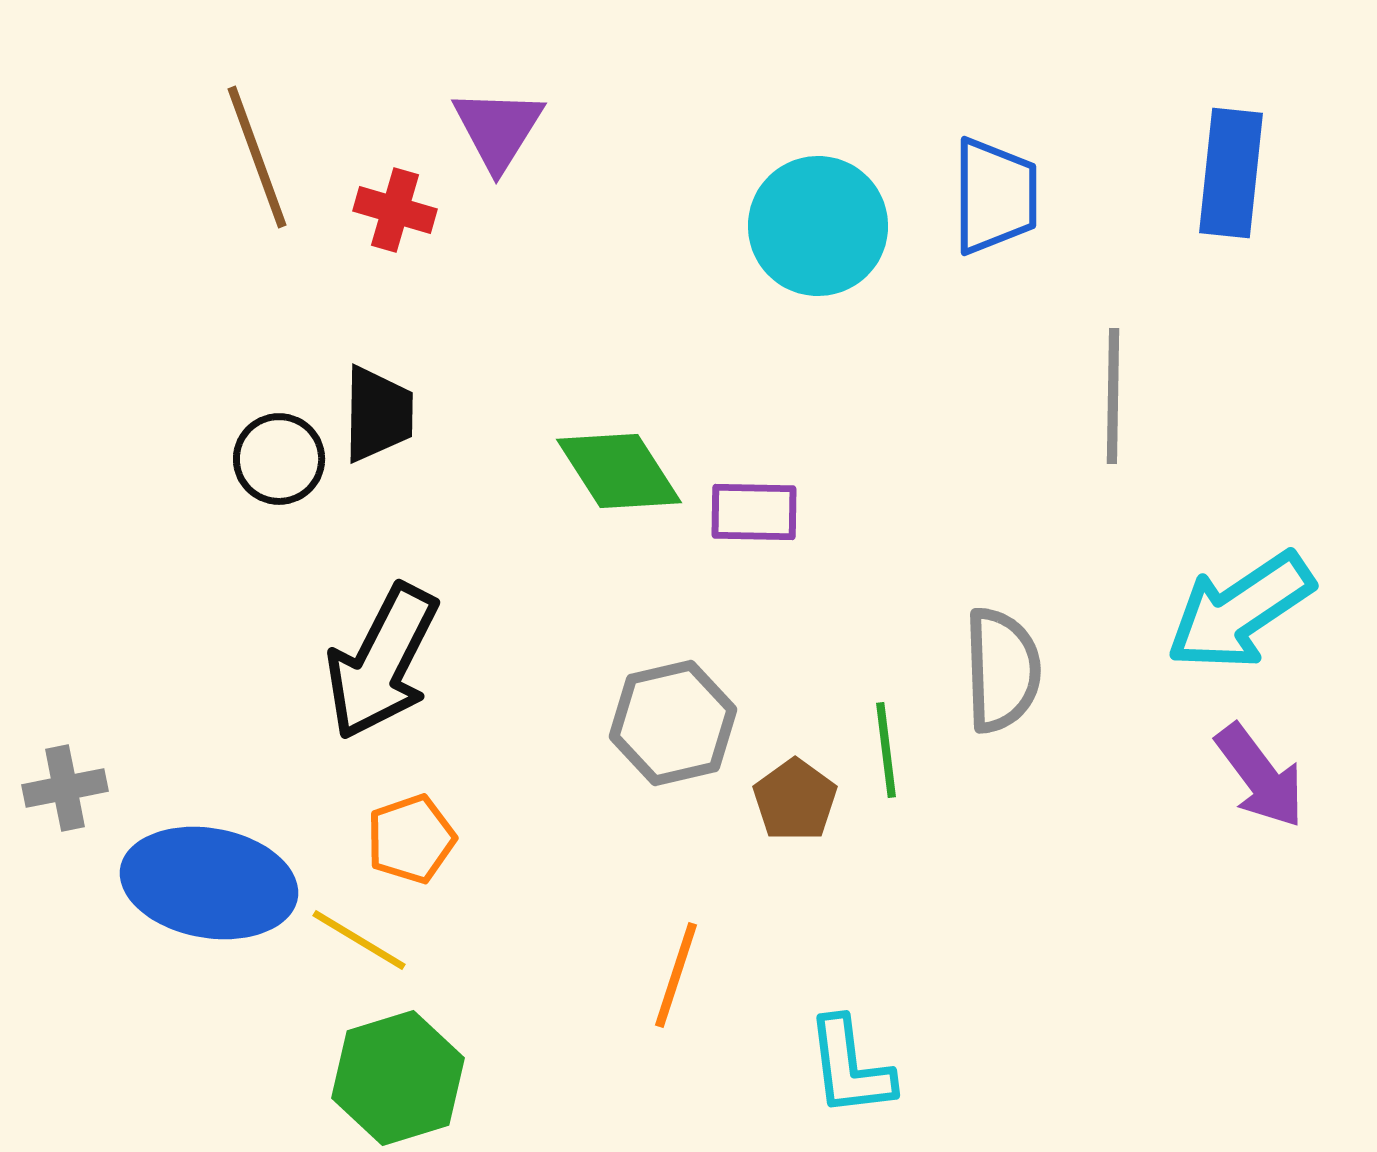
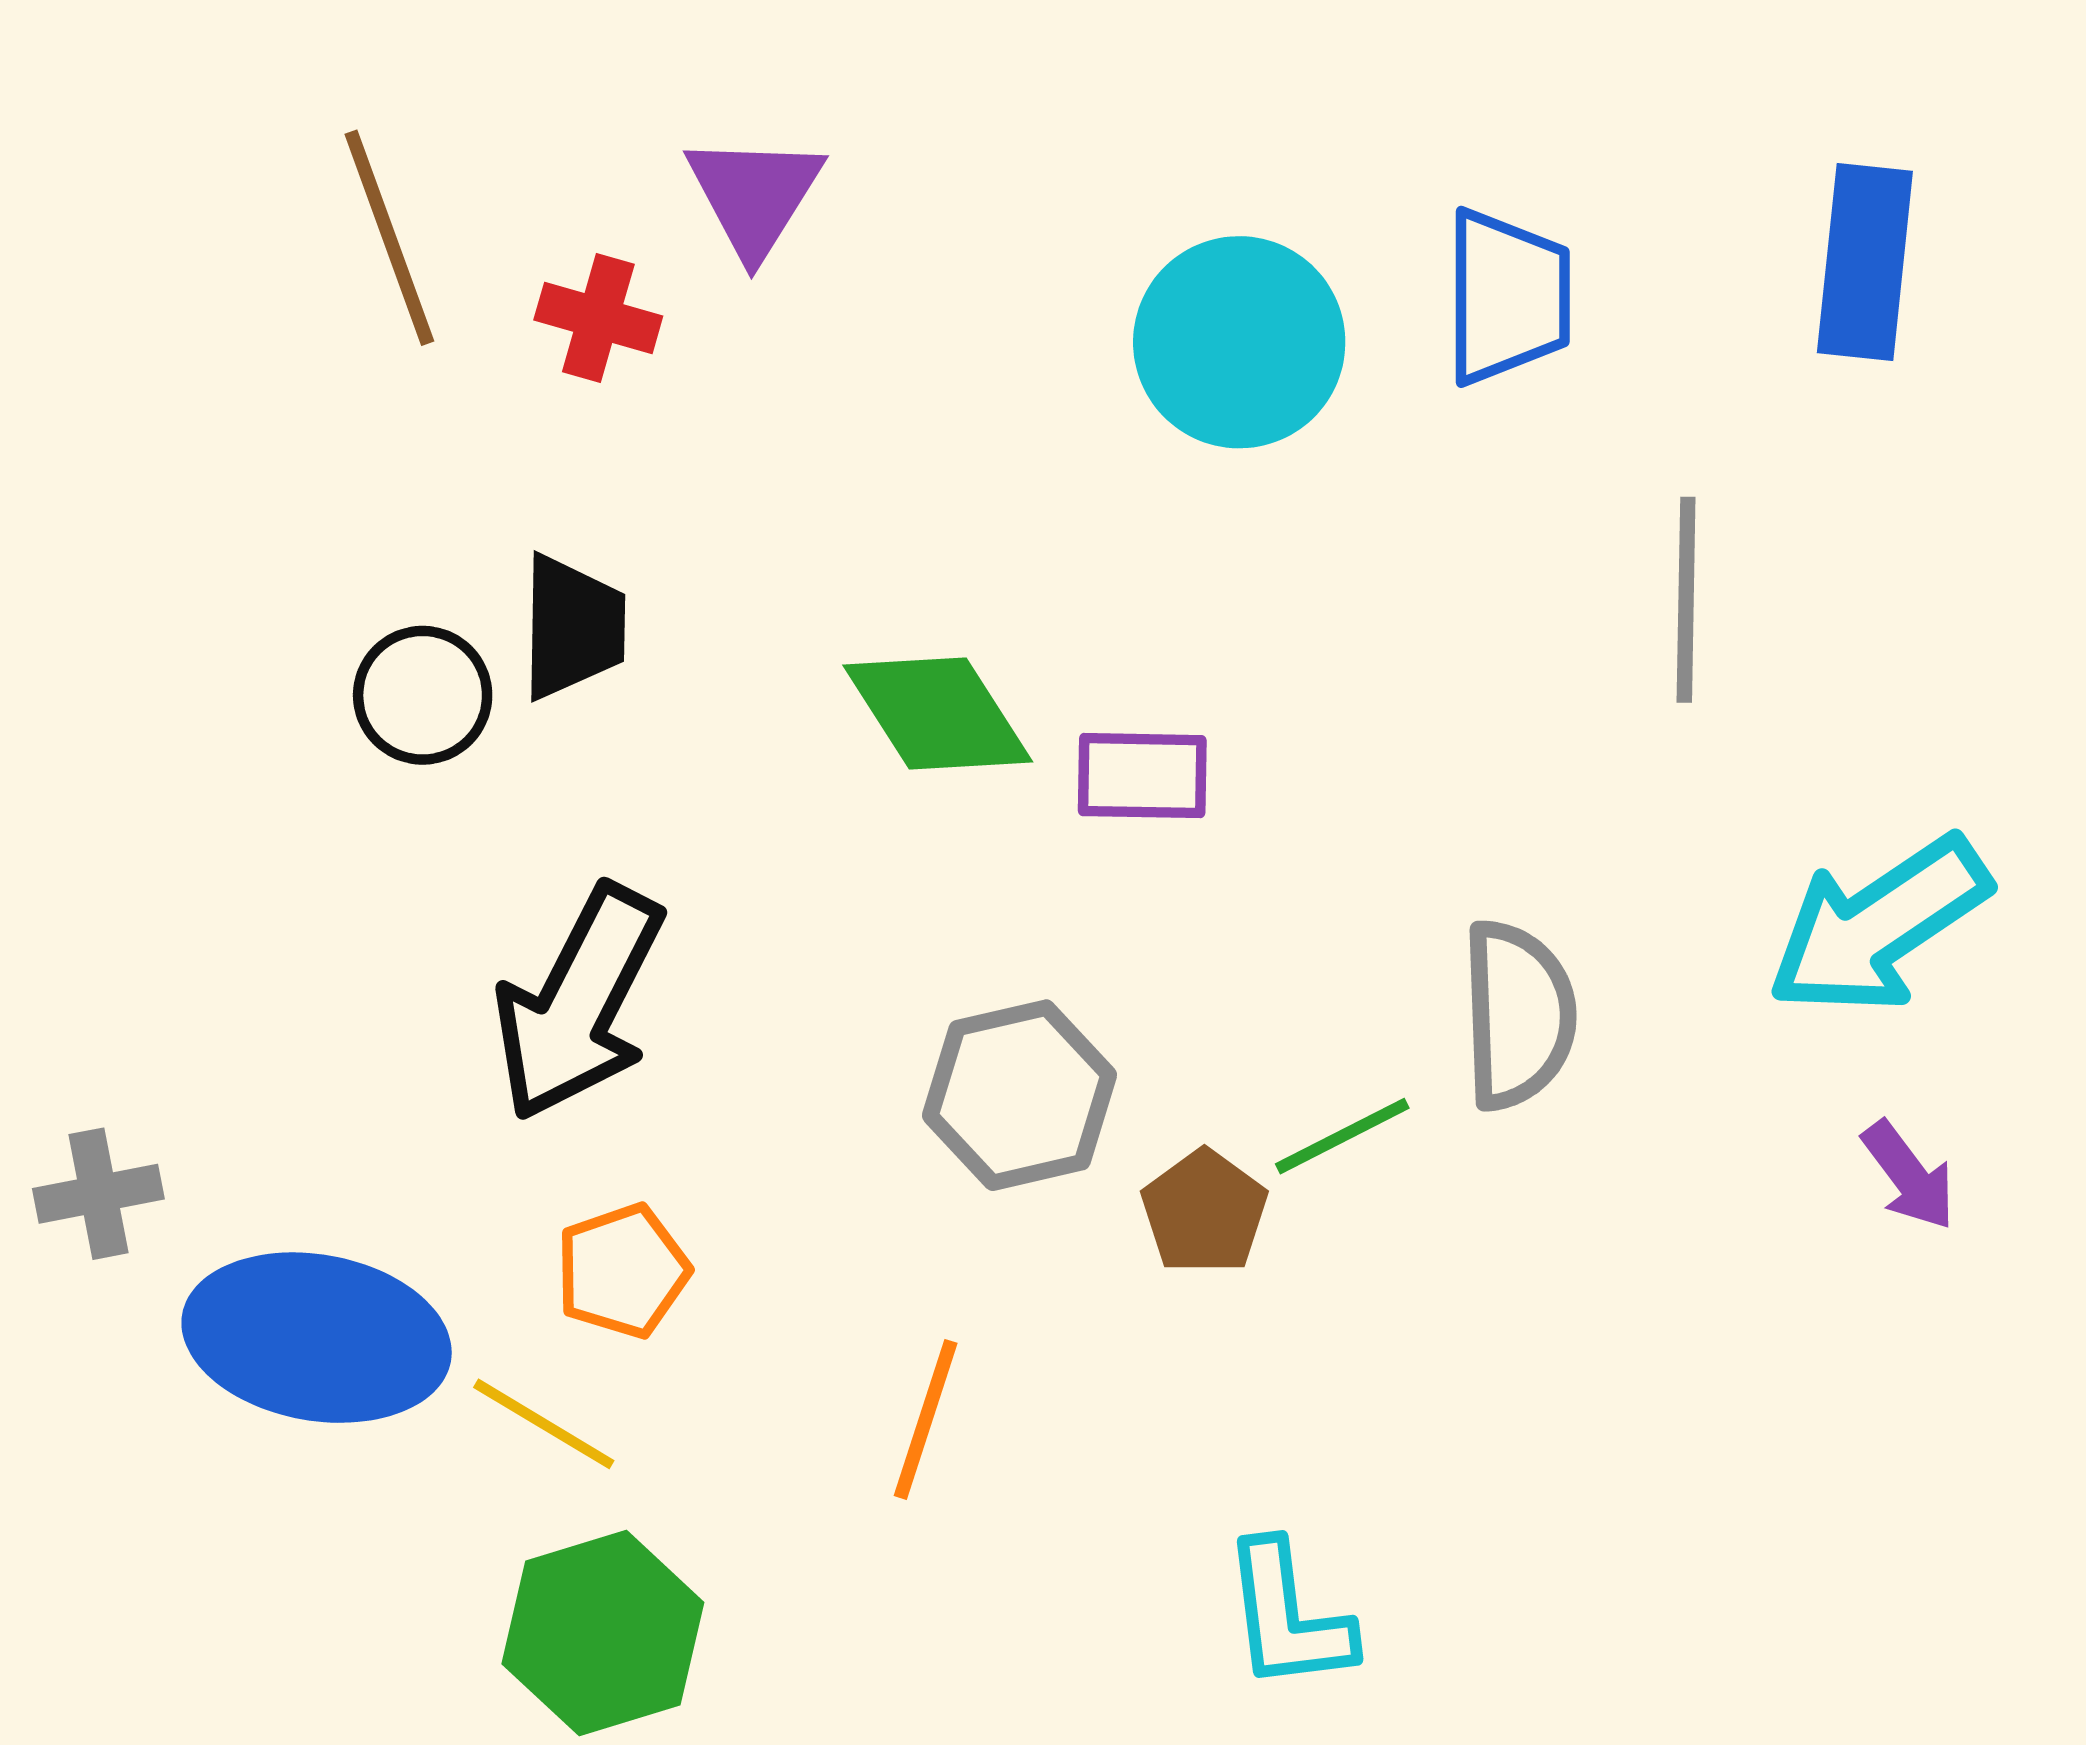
green line: (886, 750) -> (1342, 1136), turned 70
purple arrow: (1260, 776) -> (1909, 1176), size x0.7
orange line: (676, 975) -> (926, 1419), moved

